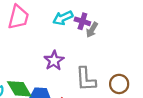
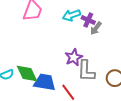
purple star: (54, 61) -> (74, 57), moved

